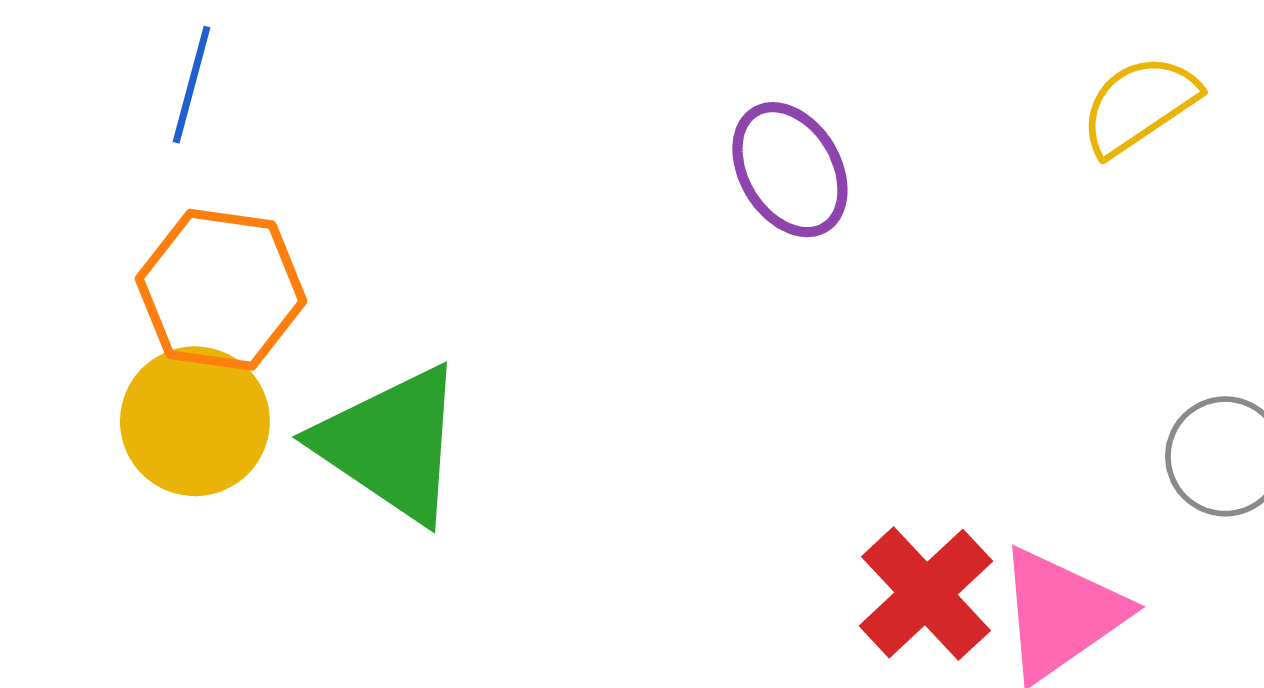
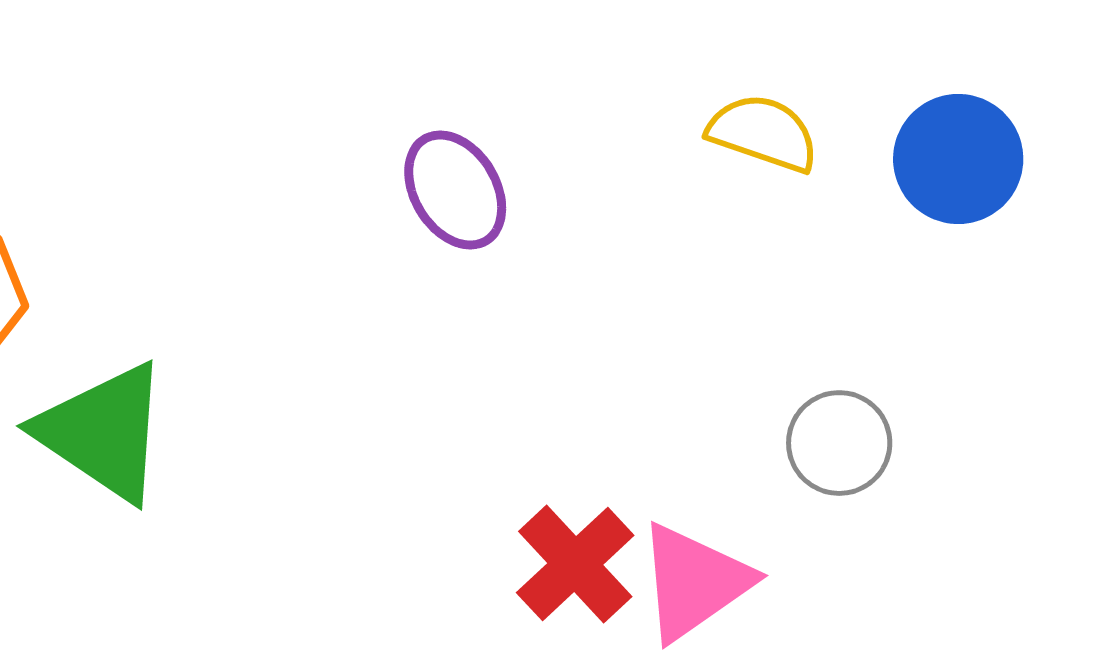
yellow semicircle: (1139, 105) -> (763, 133), turned 53

